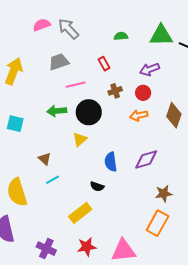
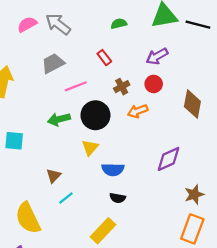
orange arrow: (139, 115) -> (138, 111), moved
brown triangle: (45, 159) -> (53, 176), turned 40
blue semicircle: (111, 162) -> (113, 169), moved, turned -72

